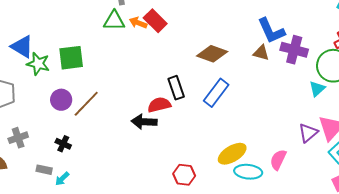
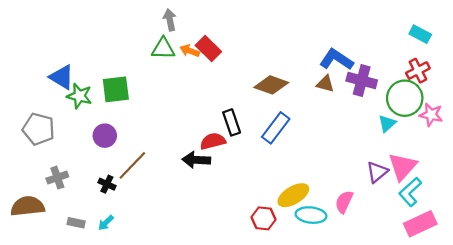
blue L-shape: (271, 31) -> (336, 60), turned 148
brown line: (86, 104) -> (132, 165), moved
gray rectangle: (44, 170) -> (76, 223), moved
red hexagon: (184, 175) -> (264, 218), moved

